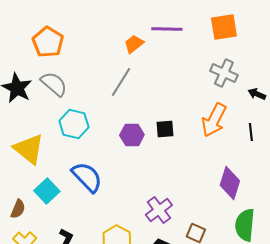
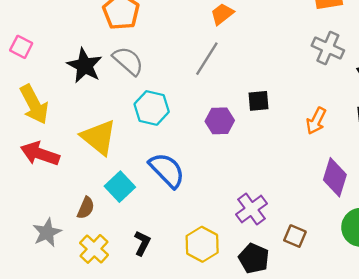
orange arrow: (214, 120) -> (316, 121), moved, size x0.7
black square: (165, 129) -> (259, 101), moved

